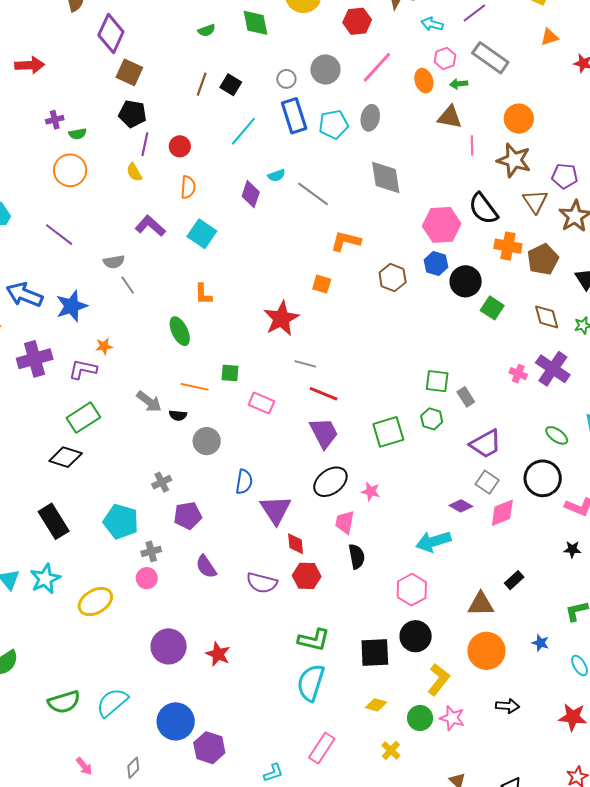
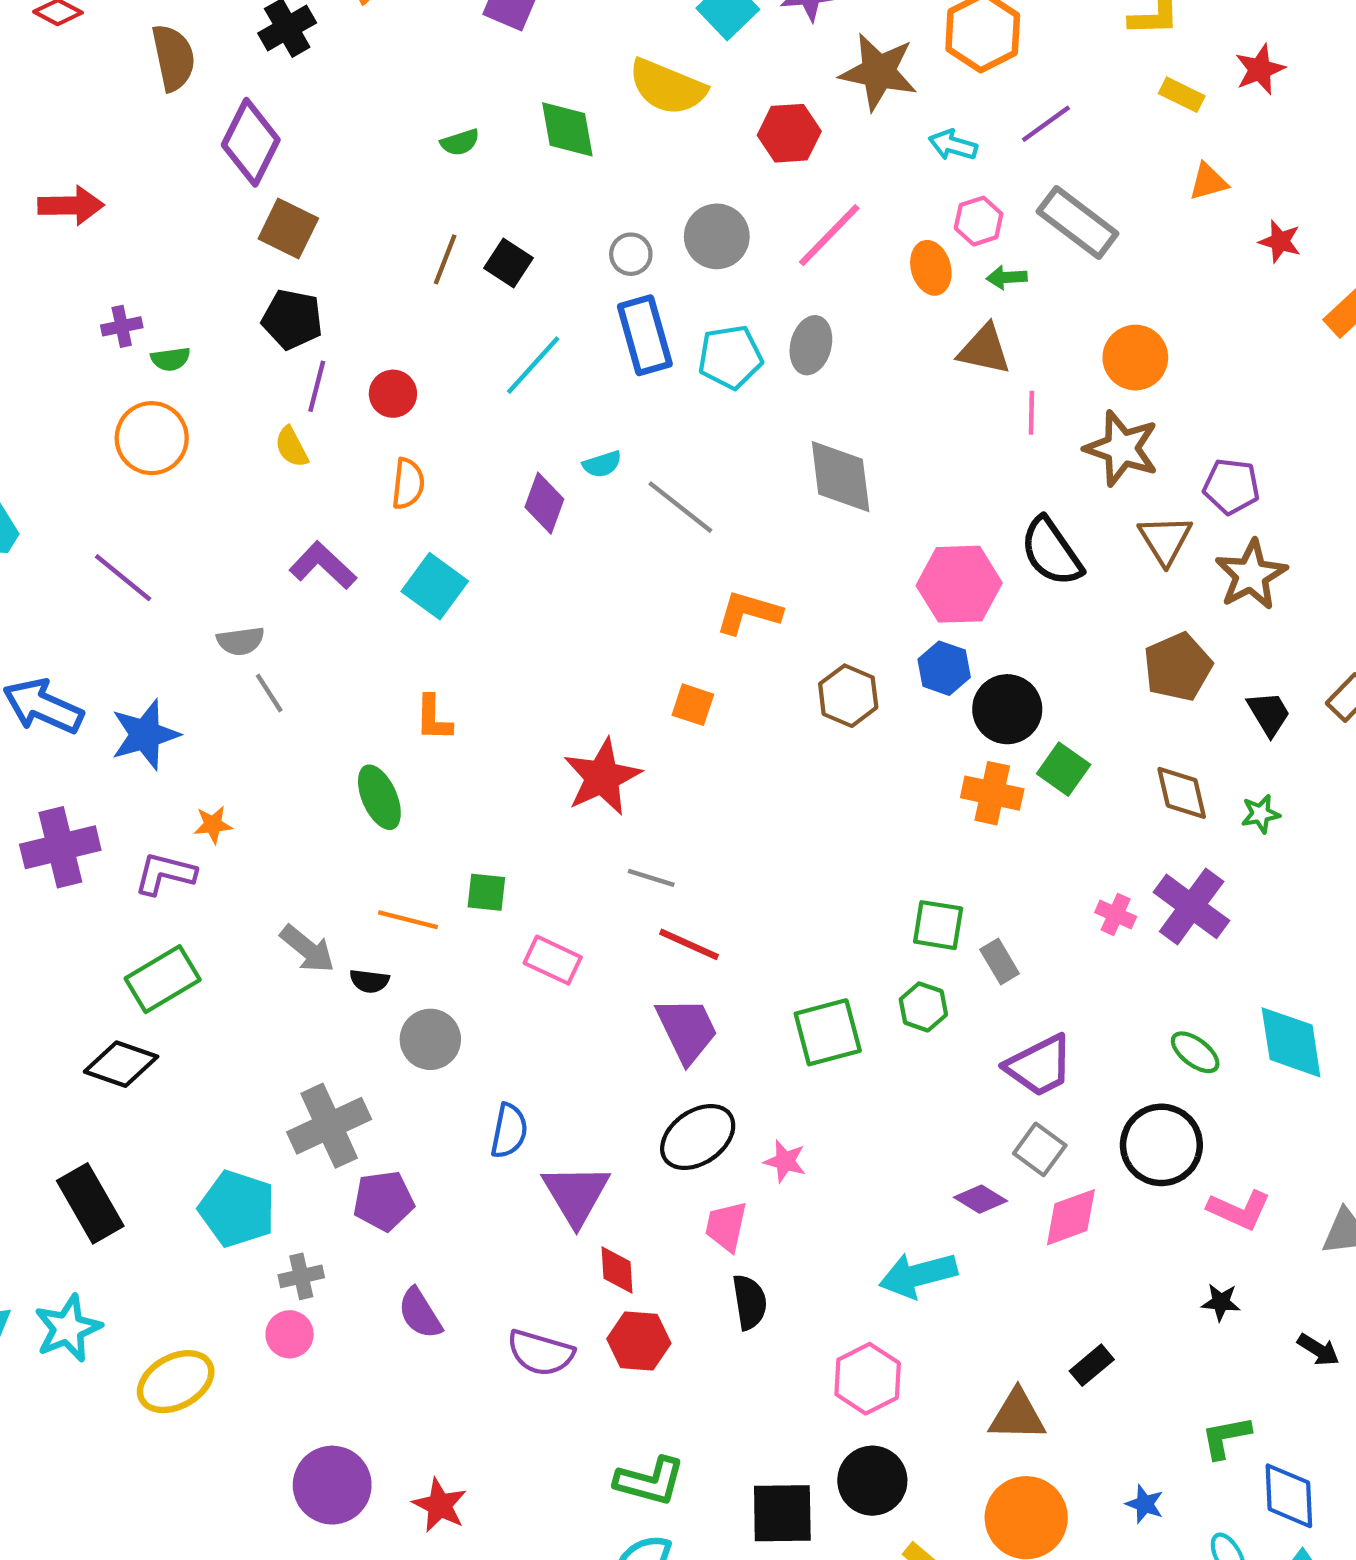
orange cross: (508, 246) -> (992, 793), moved
gray cross: (162, 482) -> (329, 1126), size x1.8

